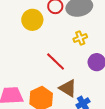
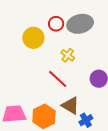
yellow cross: (80, 38) -> (68, 55), moved, turned -32

